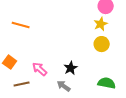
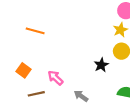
black star: (71, 68) -> (101, 65), moved

